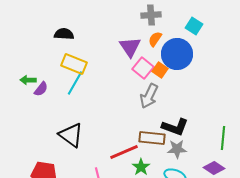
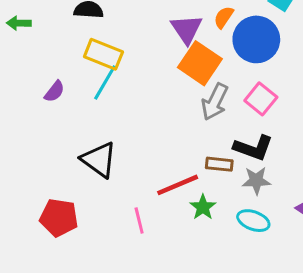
pink square: (143, 68) -> (261, 99), moved
orange square: (160, 70) -> (200, 63), moved, size x1.8
green arrow: (28, 80) -> (19, 23), moved
brown rectangle: (152, 138) -> (219, 164), size x0.7

